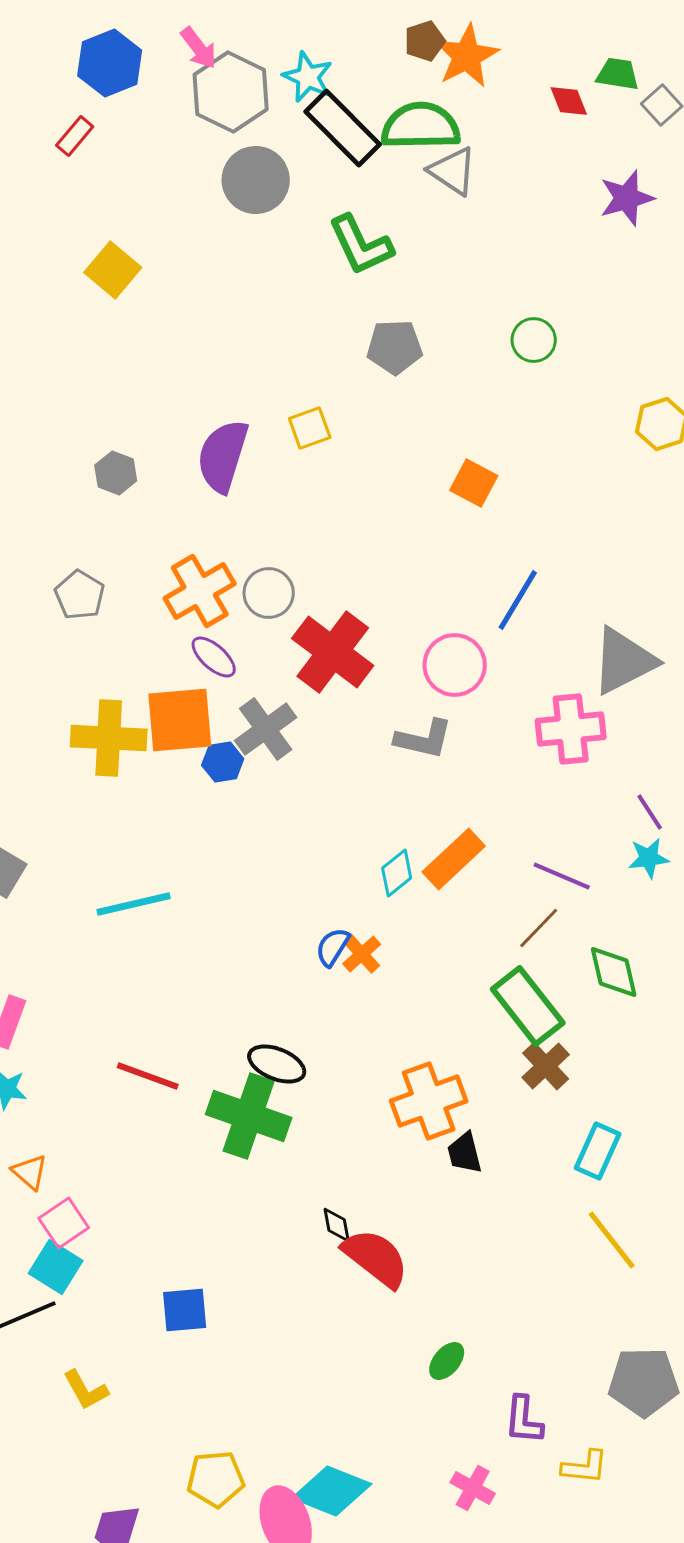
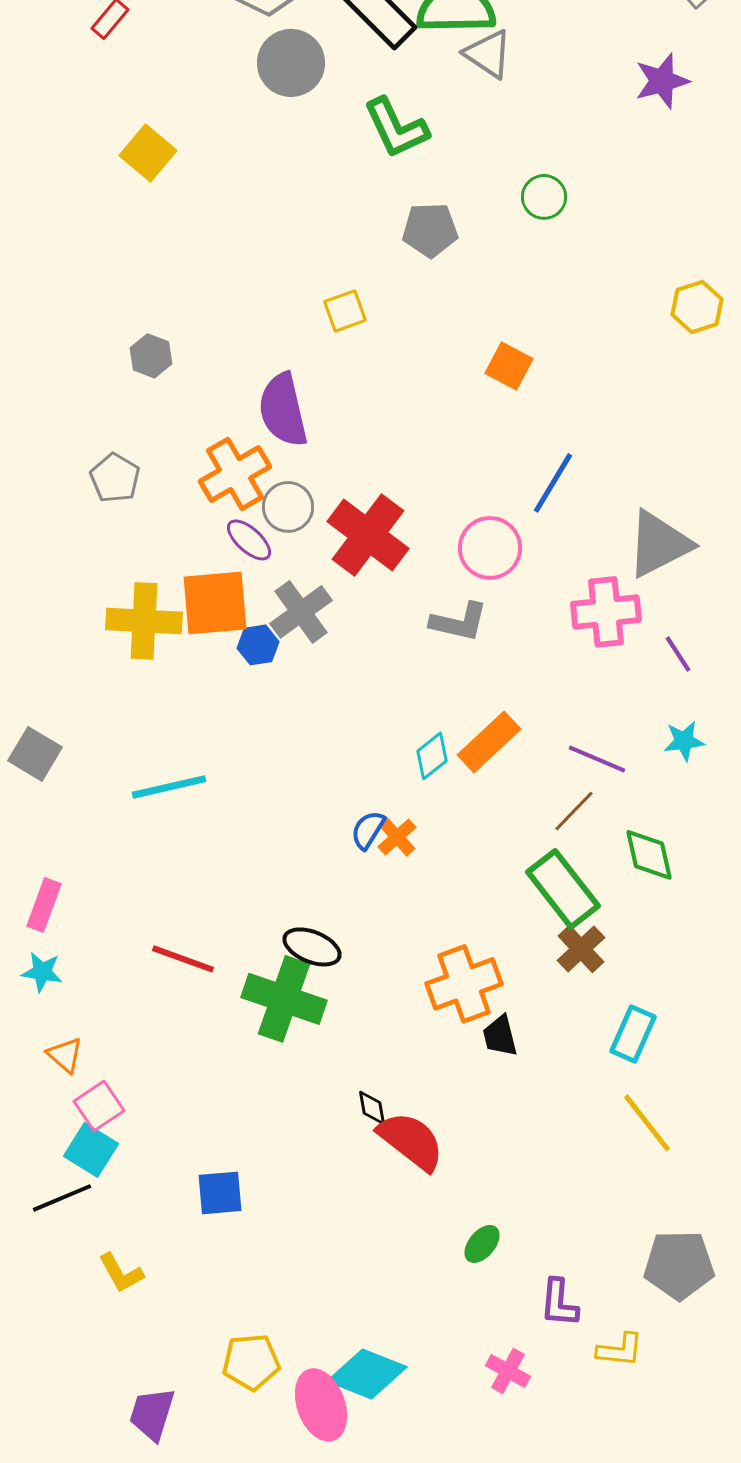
green circle: (534, 340) -> (544, 197), moved
purple semicircle: (223, 456) -> (283, 410), moved, turned -30
gray circle: (269, 593) -> (288, 507), moved
purple line: (650, 812) -> (678, 654), moved

